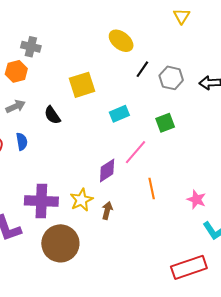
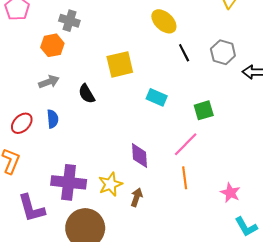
black line: (142, 69) -> (184, 53), turned -66
gray hexagon: (171, 78) -> (223, 52), moved
cyan rectangle: (119, 114) -> (157, 97), turned 42
pink line: (136, 152) -> (186, 144), moved
purple diamond: (107, 170) -> (139, 156), turned -65

